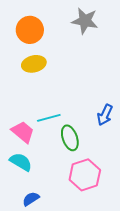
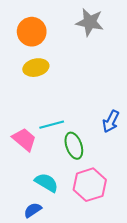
cyan semicircle: (21, 162) -> (46, 183), moved

